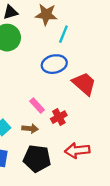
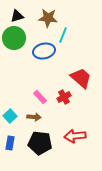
blue ellipse: (54, 64) -> (44, 51), moved
red cross: (59, 117) -> (64, 97), moved

